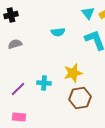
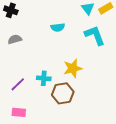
black cross: (11, 15) -> (11, 10), turned 32
brown hexagon: (80, 98) -> (63, 93), moved

